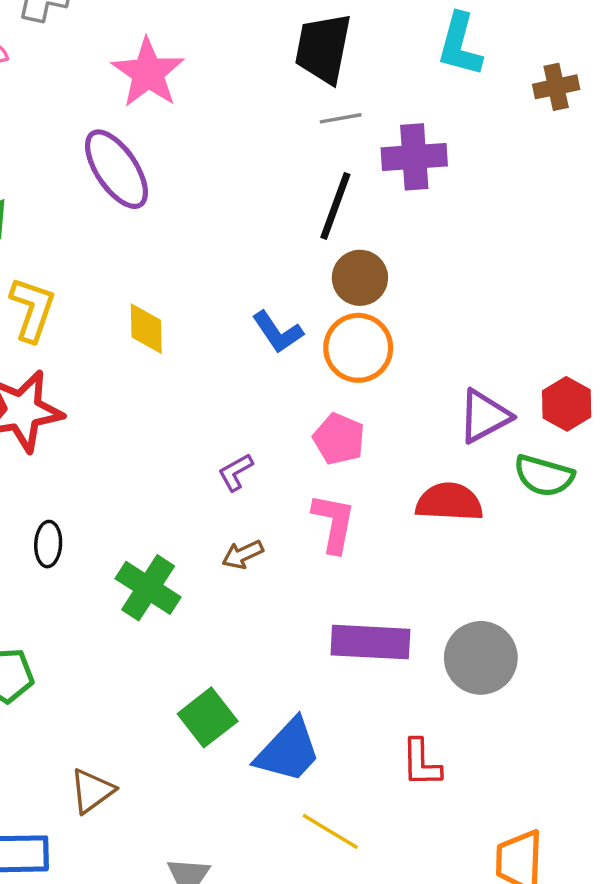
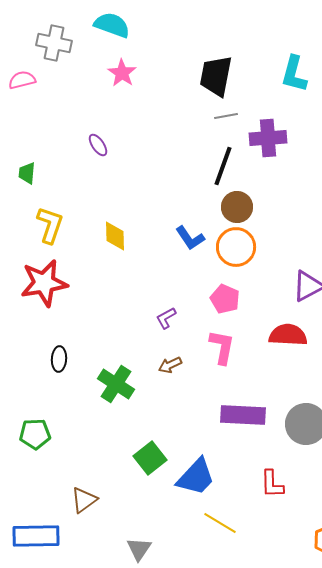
pink star: (148, 73) -> (122, 73), moved, size x0.7
purple ellipse: (116, 169) -> (98, 145), size x0.5

